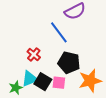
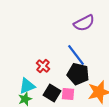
blue line: (59, 32) -> (76, 55), moved
cyan triangle: (30, 79) -> (27, 86), moved

